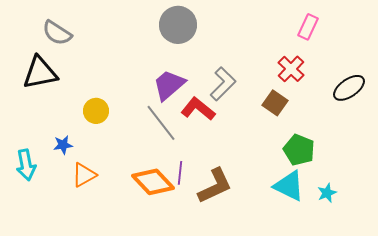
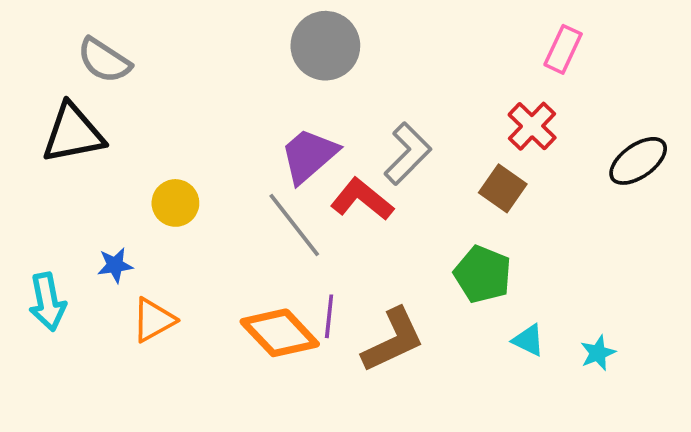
green pentagon: (299, 150) -> (483, 274), moved
cyan triangle: (289, 186) -> (528, 340), size x0.6

